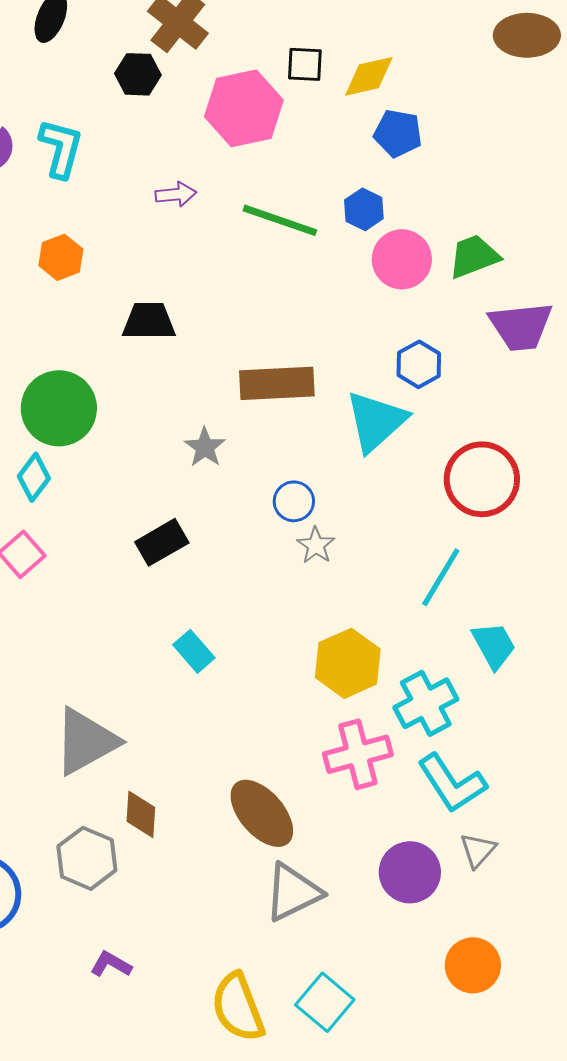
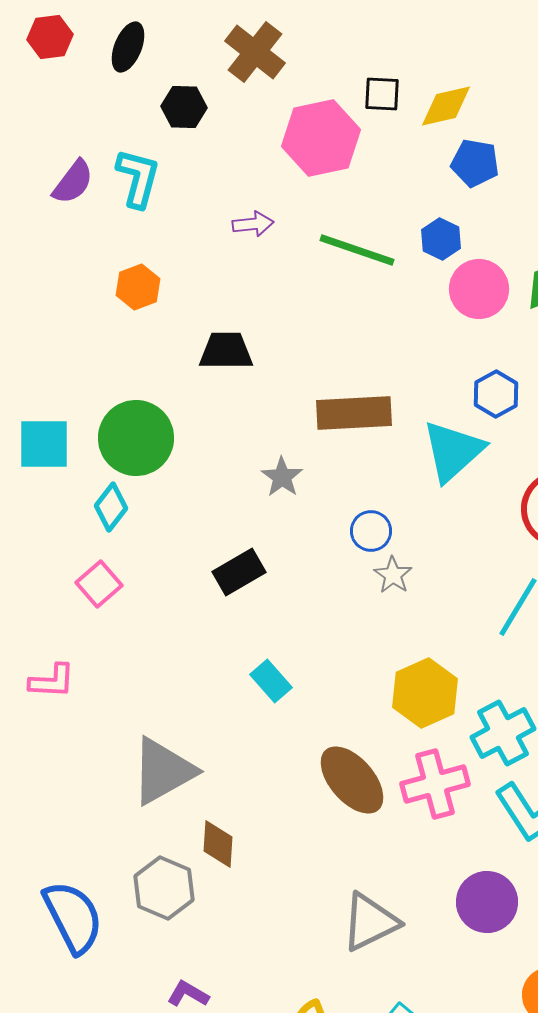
black hexagon: (138, 74) -> (184, 107), moved
brown ellipse: (262, 813) -> (352, 780), moved

